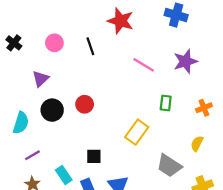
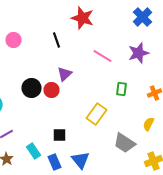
blue cross: (176, 15) -> (142, 17), moved, turned 30
pink circle: (54, 43) -> (14, 40), moved
purple triangle: (41, 79) -> (64, 74), moved
black circle: (52, 110) -> (32, 88), moved

